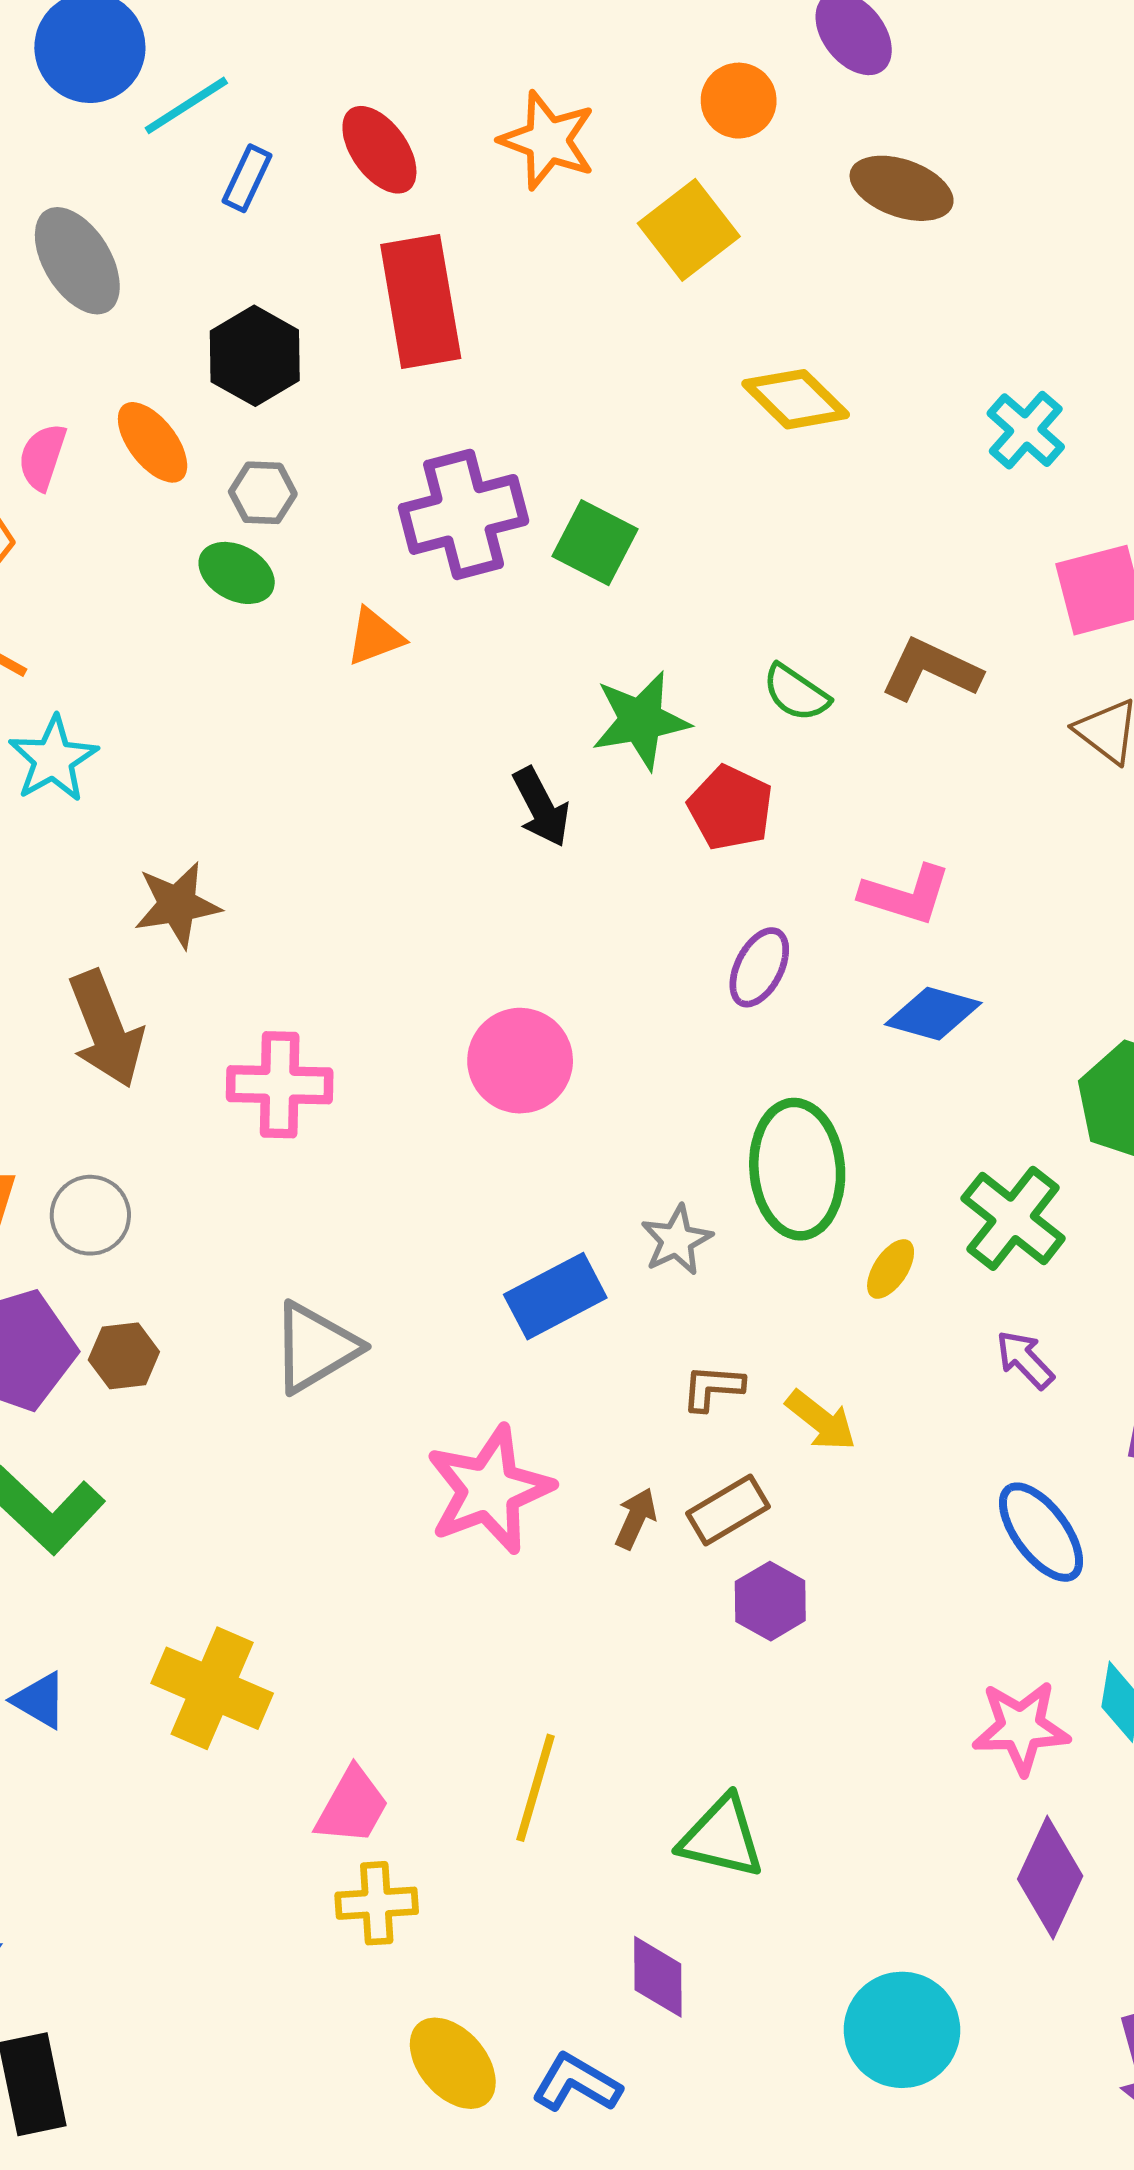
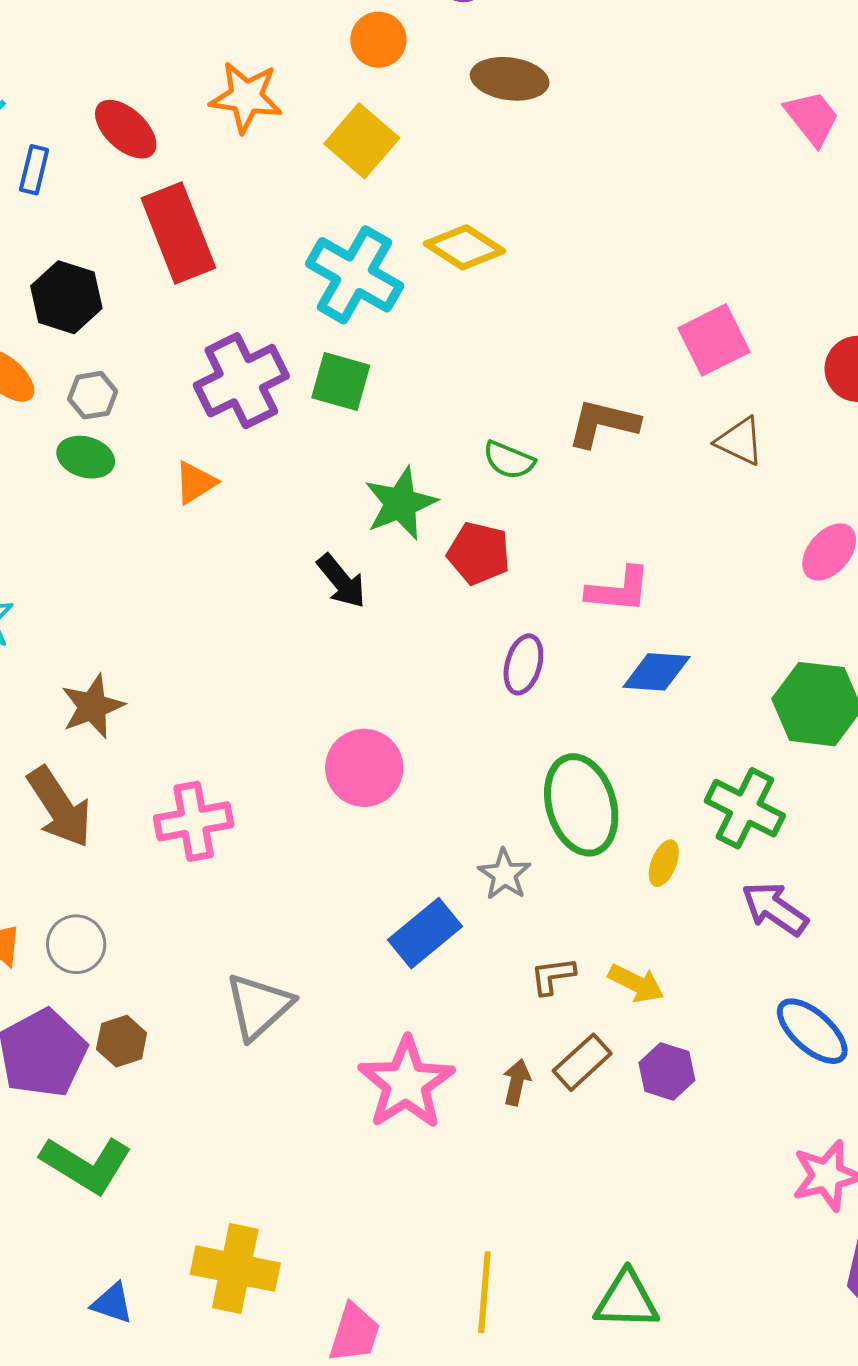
cyan cross: (1026, 430) -> (355, 275), moved, size x1.6
purple arrow: (1025, 1360) -> (775, 909), size x1.4
purple hexagon: (770, 1601) -> (667, 1071), moved

